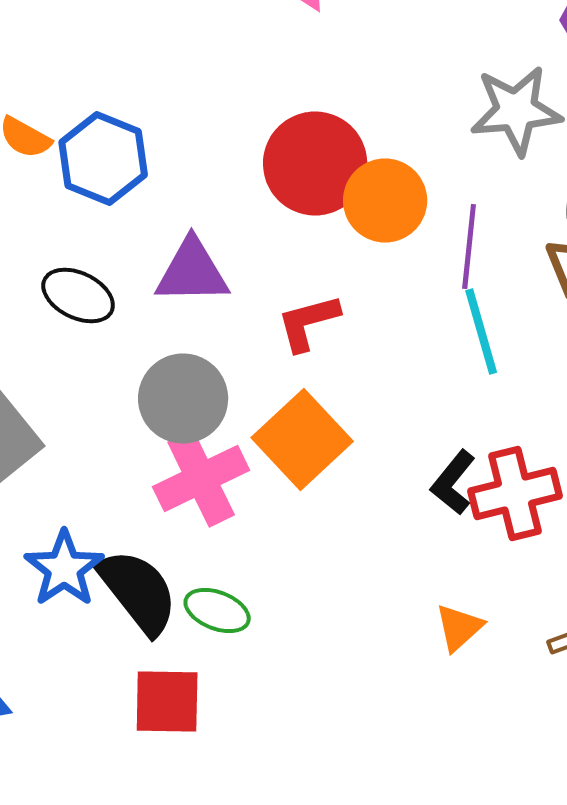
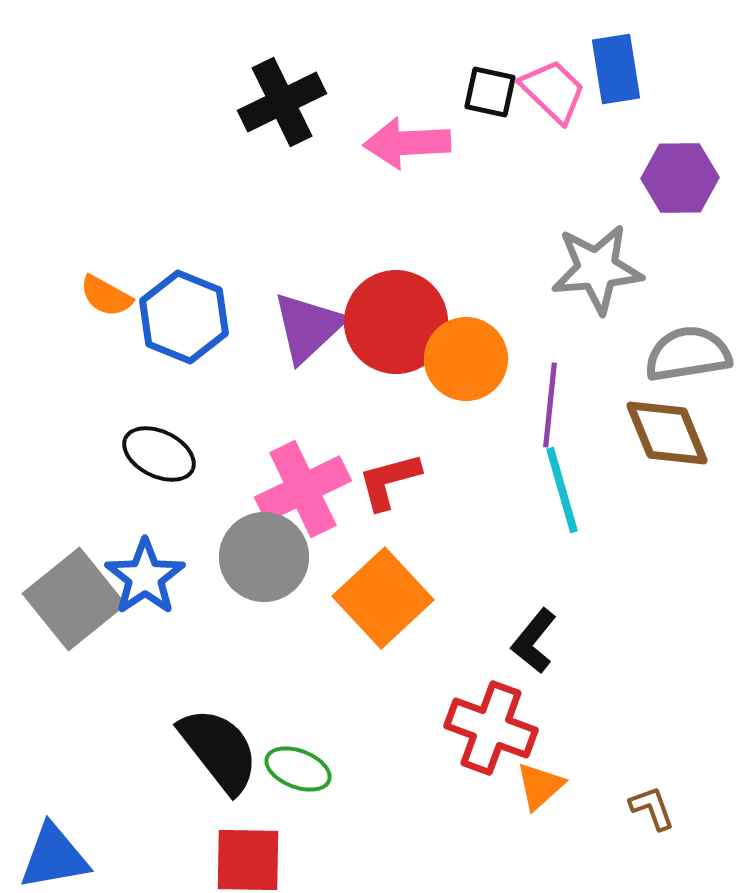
purple triangle: (192, 272) -> (308, 327), moved, turned -42
pink cross: (201, 478) -> (303, 489), moved
red cross: (515, 494) -> (491, 728), moved, turned 34
blue star: (64, 568) -> (145, 577), moved

